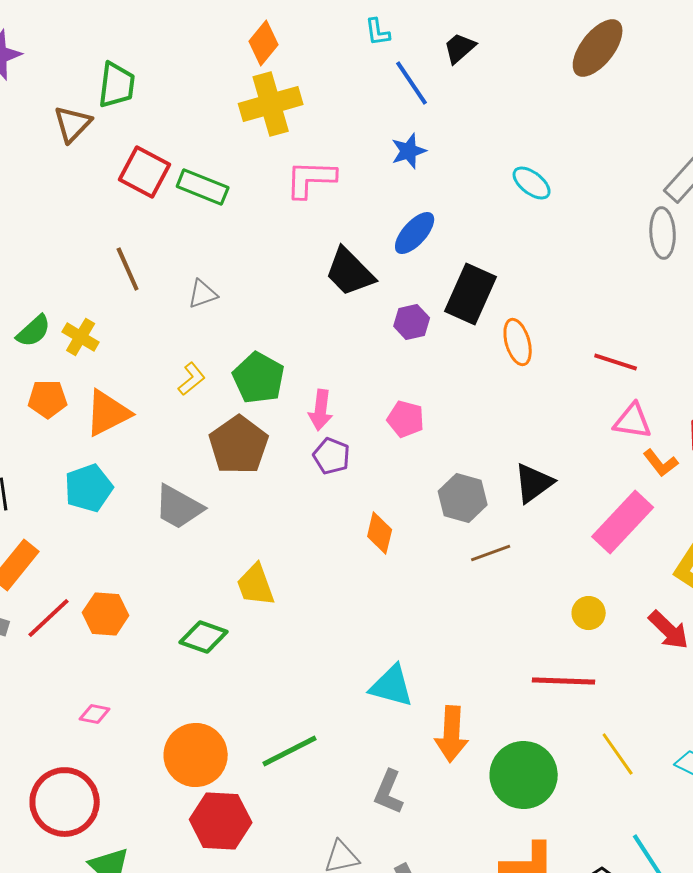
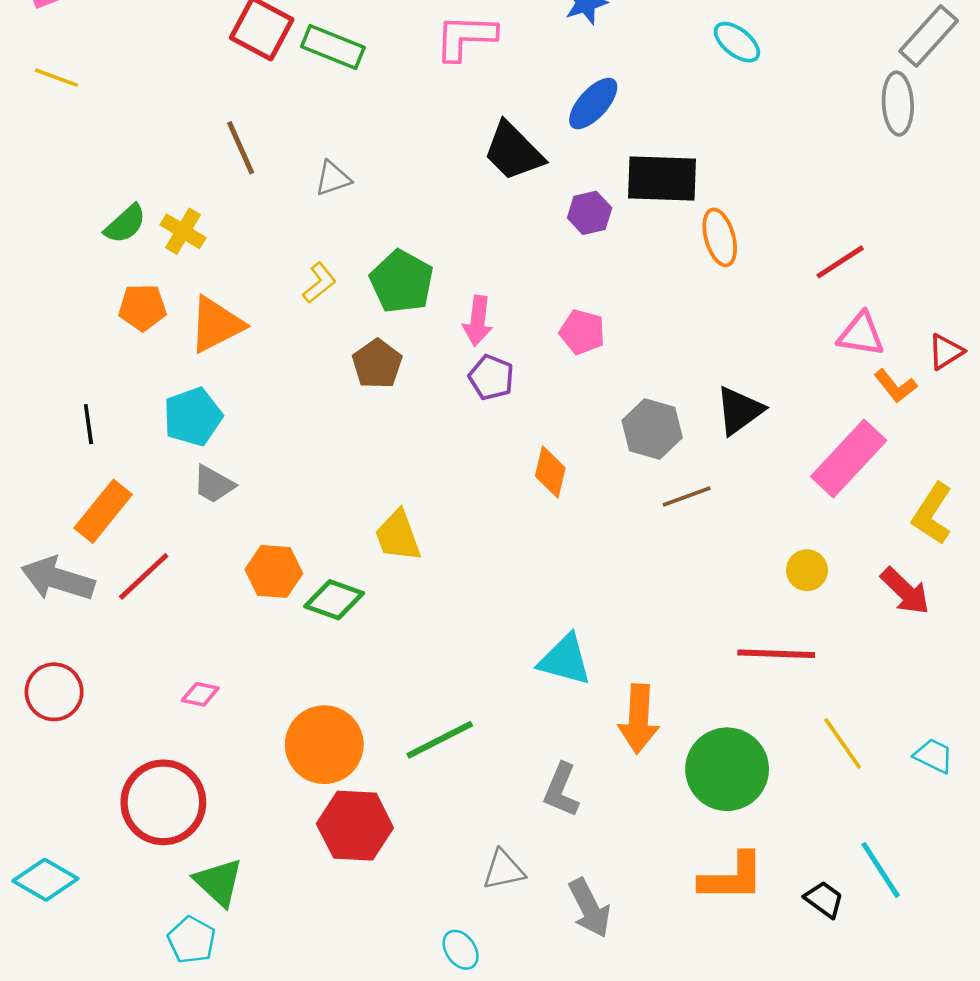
black rectangle: (471, 294) -> (662, 178), turned 68
red line: (616, 362) -> (840, 262), turned -51
brown pentagon: (239, 445) -> (377, 364), size x0.7
gray trapezoid: (179, 507) -> (214, 484), moved, size x0.7
orange hexagon: (106, 614) -> (274, 571), moved

